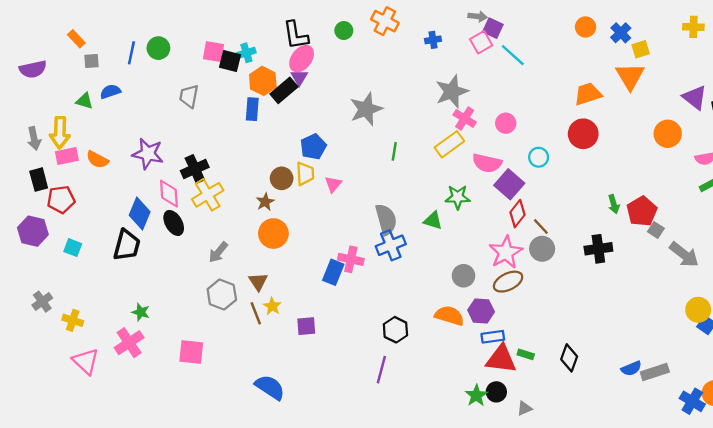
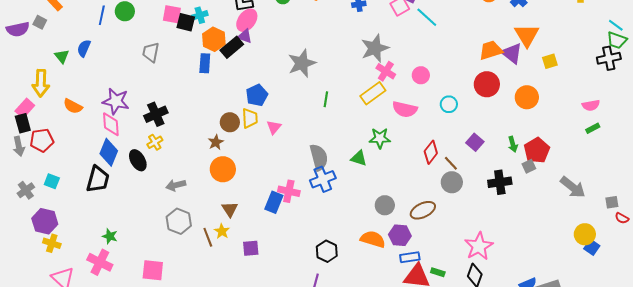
yellow square: (641, 49) -> (550, 61), moved
gray square: (92, 61) -> (40, 22), moved, turned 32
purple triangle: (299, 77) -> (245, 36), turned -42
blue semicircle: (110, 92) -> (84, 48), turned -48
purple triangle: (695, 97) -> (512, 53), moved
green triangle: (84, 101) -> (62, 56), turned 35
orange circle: (668, 134) -> (527, 97), moved
gray arrow: (34, 138) -> (19, 146), moved
pink rectangle: (67, 156) -> (25, 108), moved, turned -36
purple square: (509, 184) -> (475, 142), moved, size x0.7
pink diamond: (169, 194) -> (111, 124), moved
yellow cross: (208, 195) -> (155, 142), moved, size x0.6
gray square: (656, 230) -> (529, 166), moved, turned 32
purple hexagon: (33, 231) -> (45, 221), moved
gray arrow: (218, 252) -> (176, 185), turned 36
pink star: (506, 252) -> (479, 246), moved
brown triangle: (258, 282) -> (230, 209), moved
gray cross: (42, 302) -> (26, 190), moved
pink cross: (129, 343) -> (100, 262), turned -30

